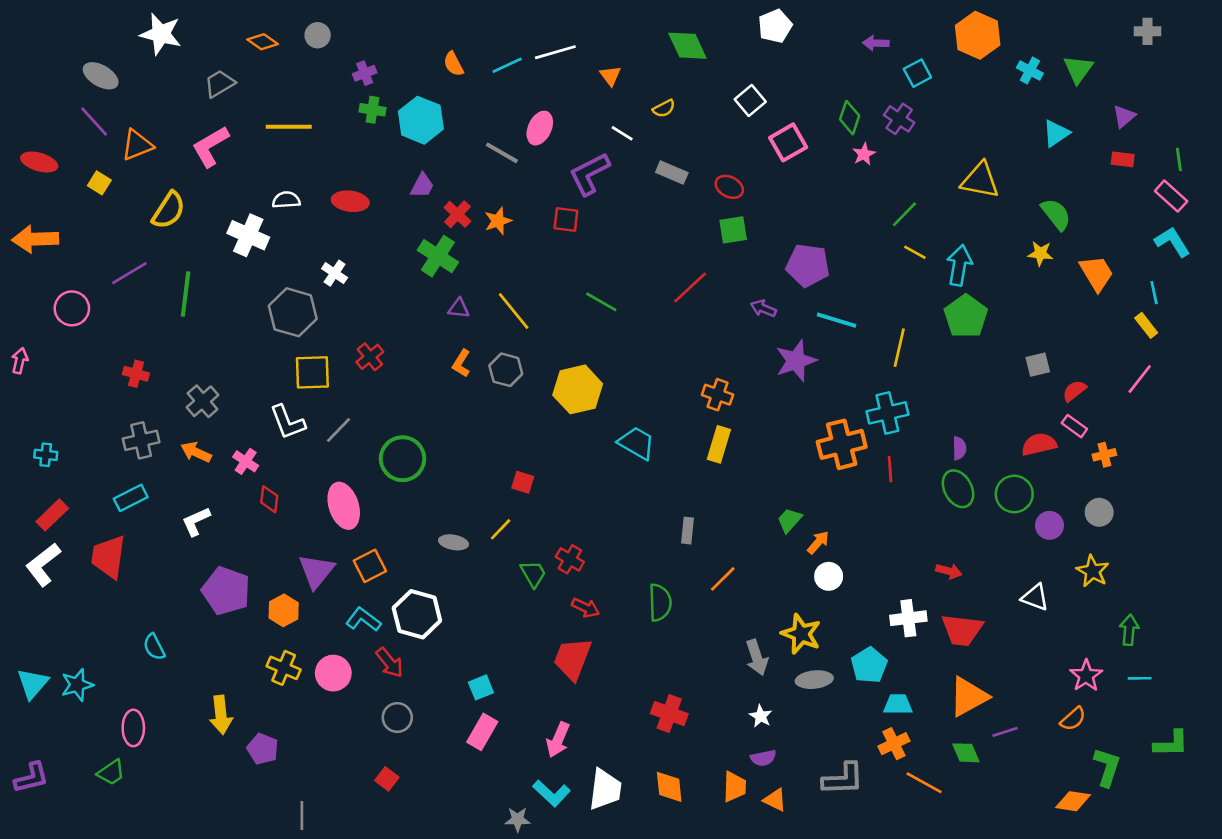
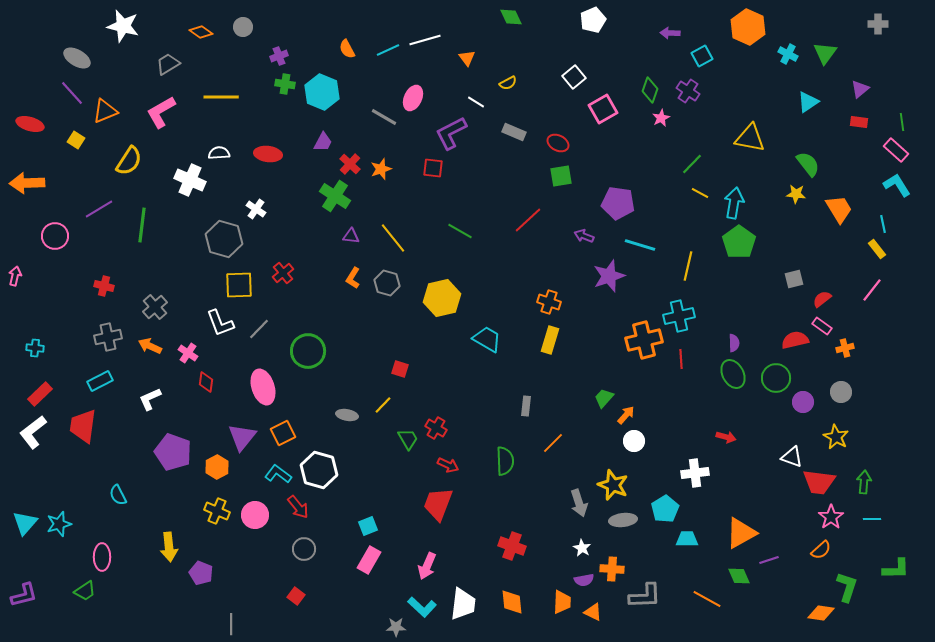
green diamond: (687, 46) -> (511, 17), moved, size x0.7
red trapezoid: (962, 630) -> (819, 482), moved
orange cross: (894, 744) -> (612, 569), moved, turned 30

